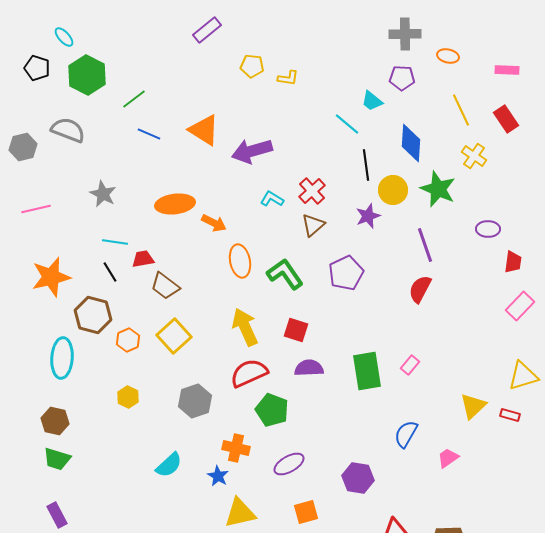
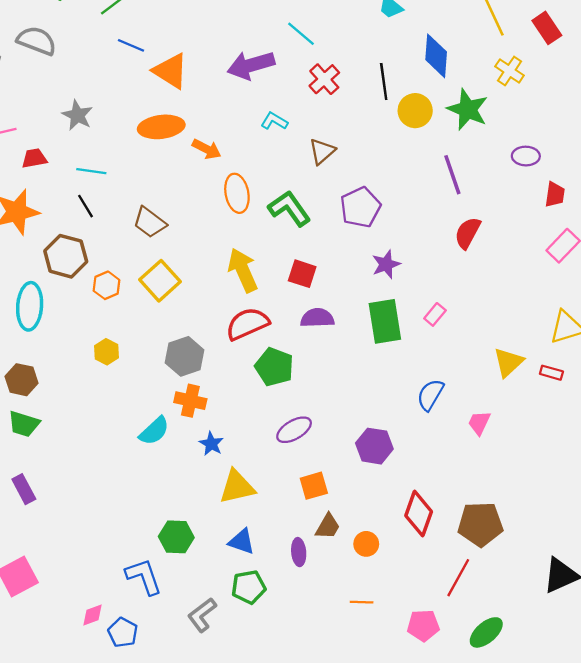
cyan line: (347, 124) -> (301, 34), moved
orange triangle: (204, 130) -> (171, 71), moved
red cross: (312, 191) -> (324, 79), moved
purple star: (368, 216) -> (386, 264), moved
red trapezoid: (143, 259) -> (34, 158), moved
red semicircle: (420, 289) -> (468, 233), moved
orange cross: (236, 448) -> (190, 401), moved
pink trapezoid: (448, 458) -> (479, 423), turned -30

